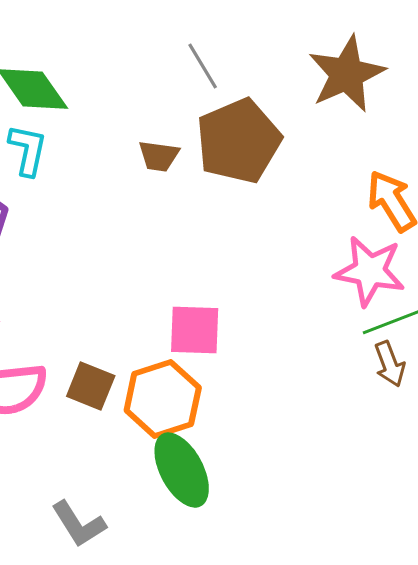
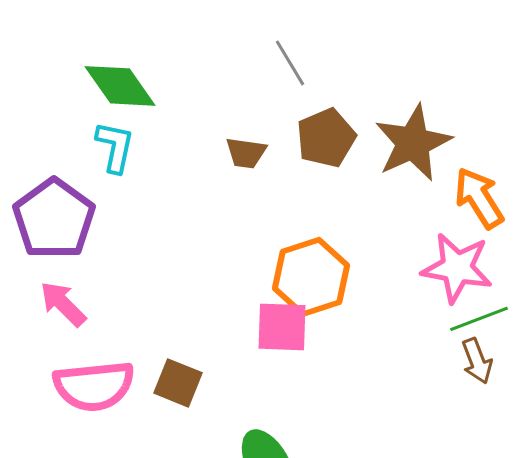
brown star: (347, 74) -> (413, 143), moved
brown pentagon: (239, 141) -> (326, 138), size x0.7
orange hexagon: (163, 399) -> (311, 277), moved

